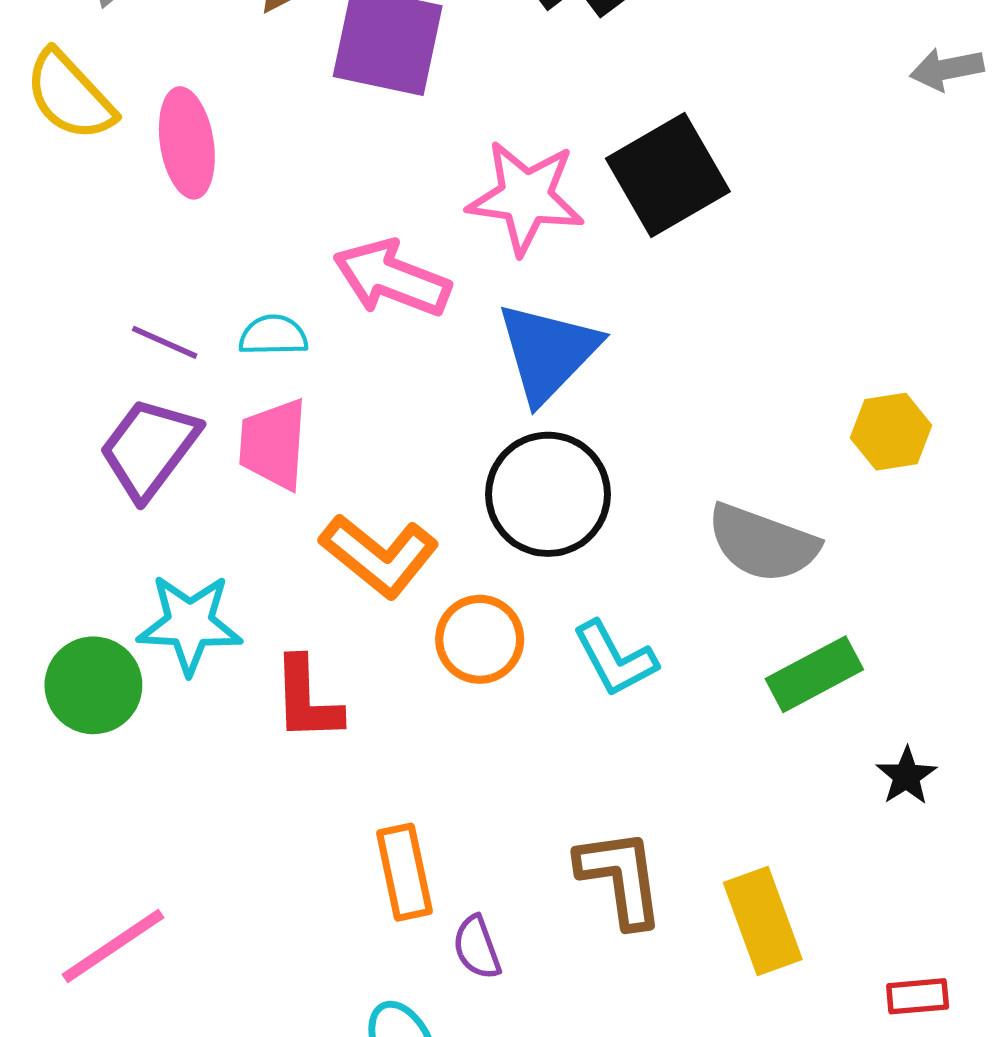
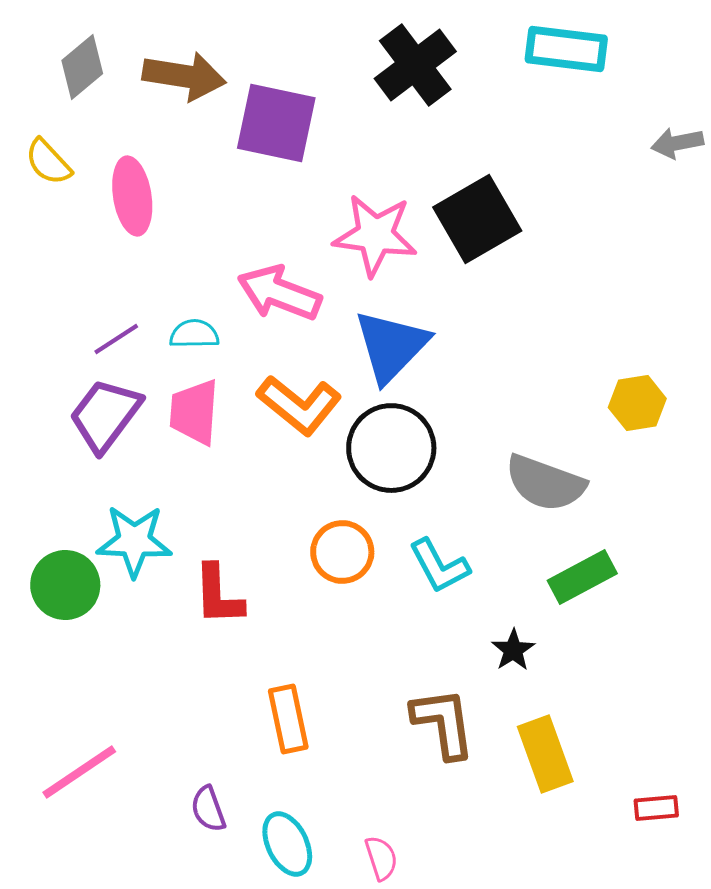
yellow semicircle: (70, 96) -> (48, 162), size x0.7
purple line: (165, 342) -> (116, 339), turned -57
orange L-shape: (379, 556) -> (299, 405), moved
black star: (906, 776) -> (513, 650), moved
purple semicircle: (477, 947) -> (208, 809), moved

